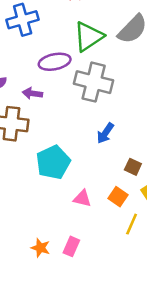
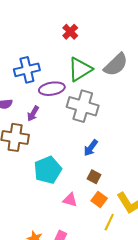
blue cross: (23, 20) -> (27, 70), moved
purple arrow: (32, 93) -> (33, 114), turned -70
brown square: (133, 167) -> (94, 177), moved

